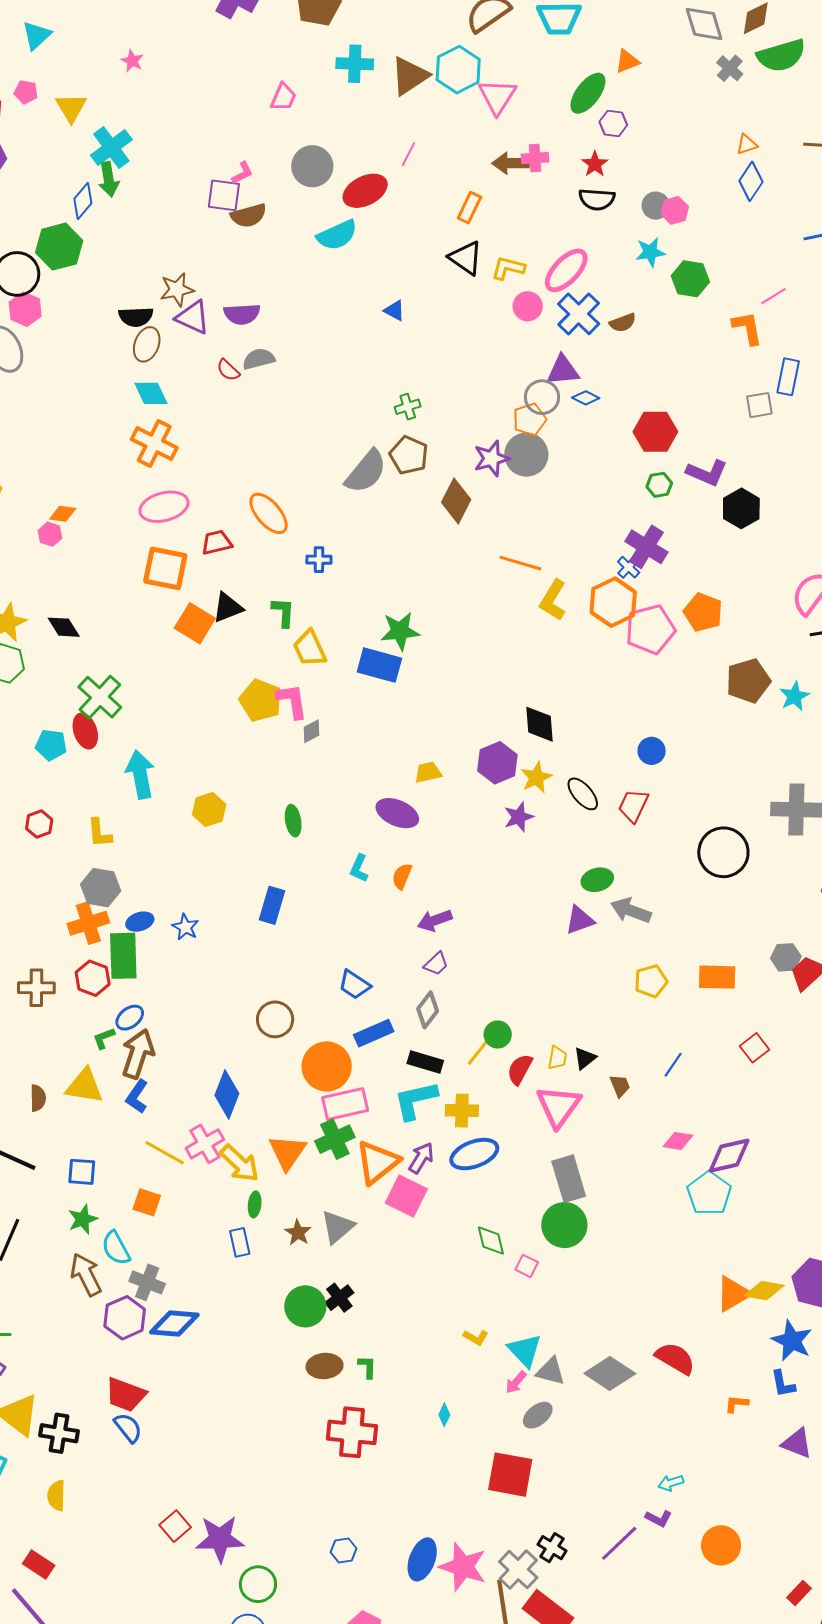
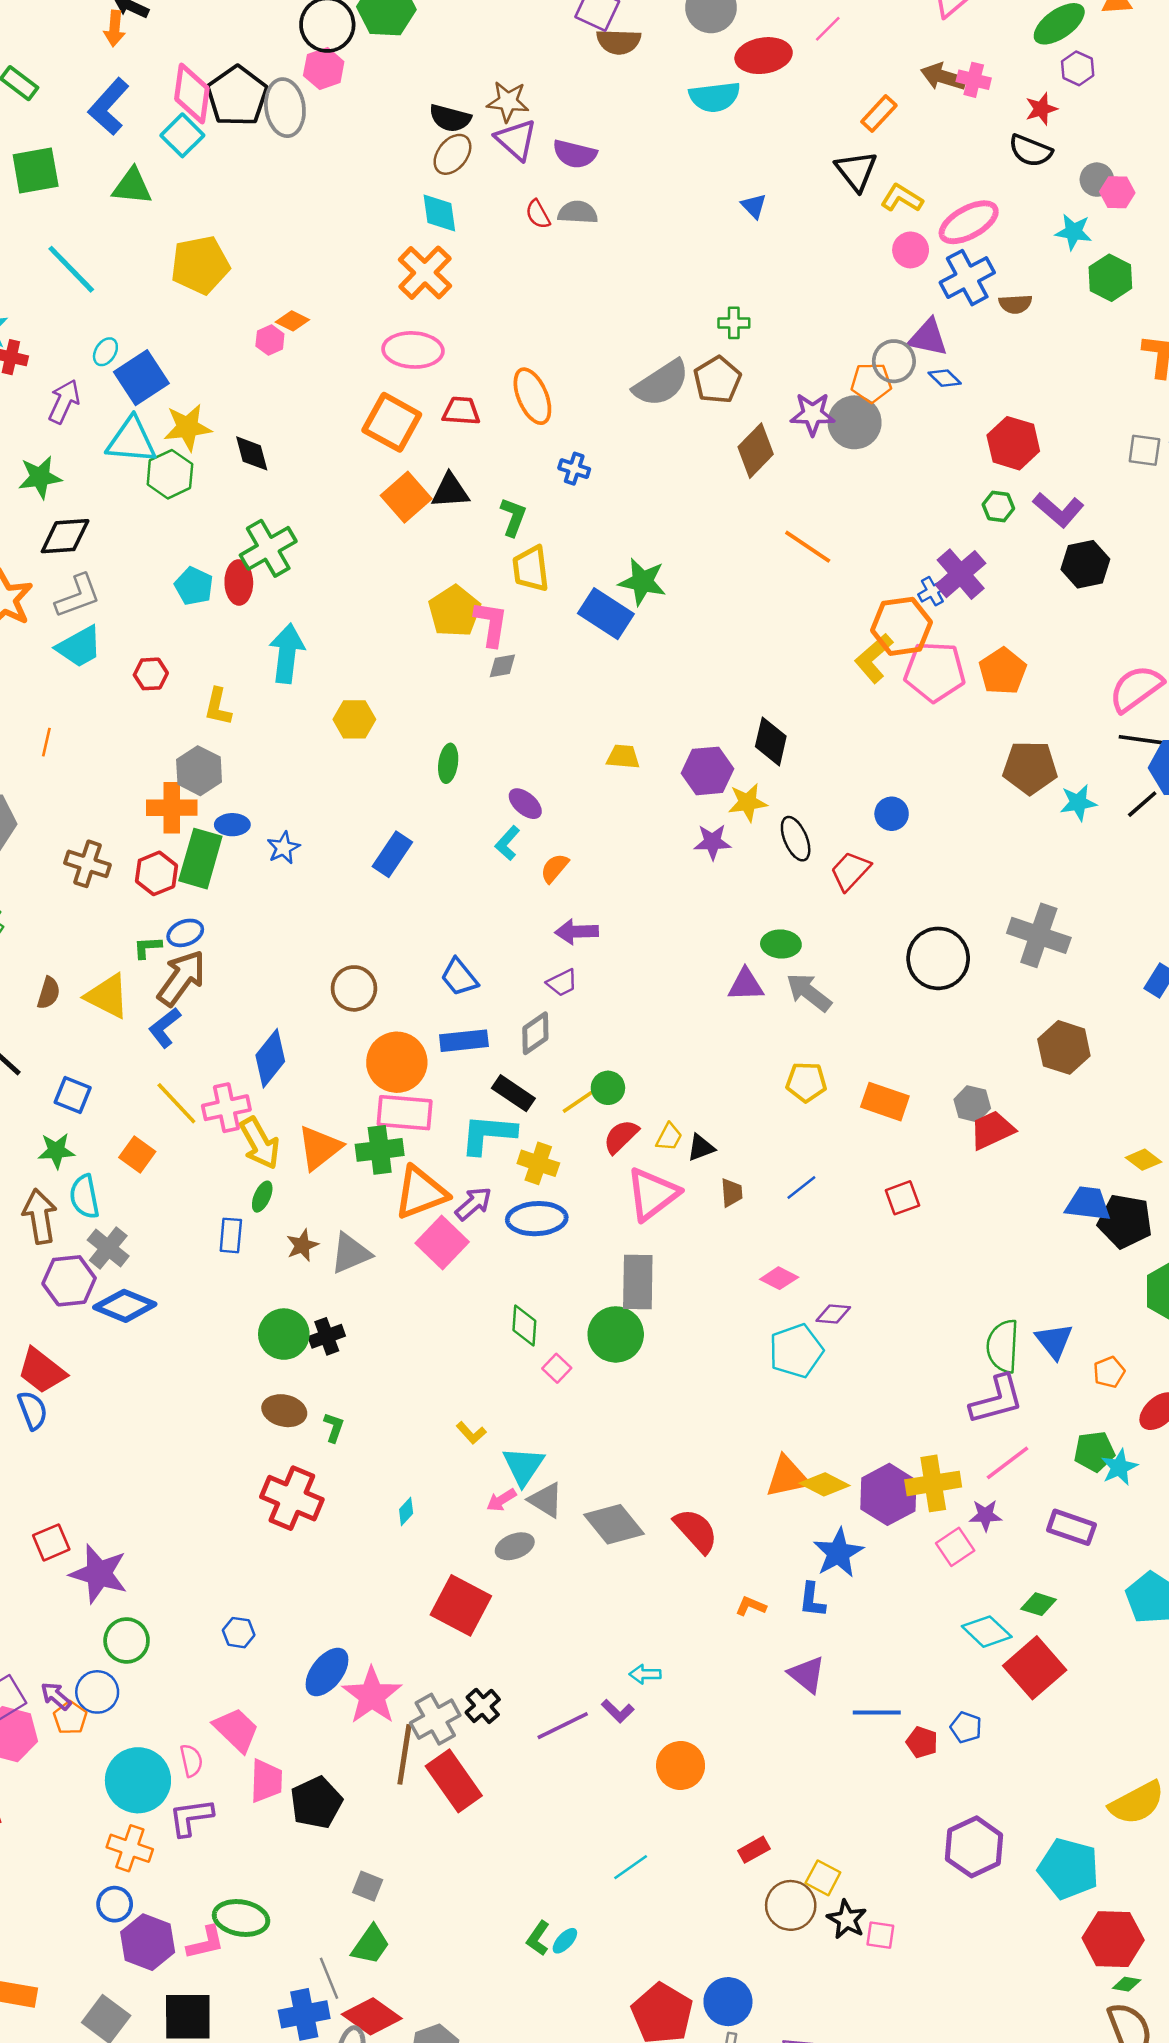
yellow L-shape: (553, 600) -> (874, 658), moved
purple ellipse: (397, 813) -> (525, 804), moved, size x0.7
purple diamond: (729, 1156) -> (833, 1314), size x0.6

